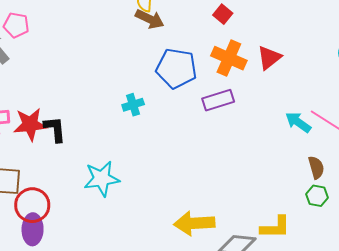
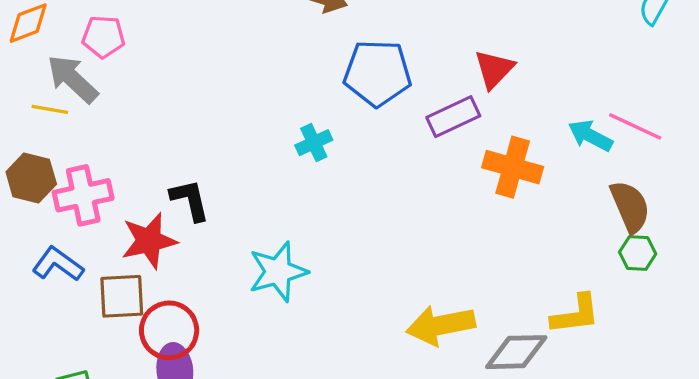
orange cross: (229, 58) -> (513, 167), moved
red triangle: (269, 58) -> (494, 69), moved
red star: (30, 124) -> (149, 241), moved
brown semicircle: (316, 168) -> (630, 207), size x1.4

